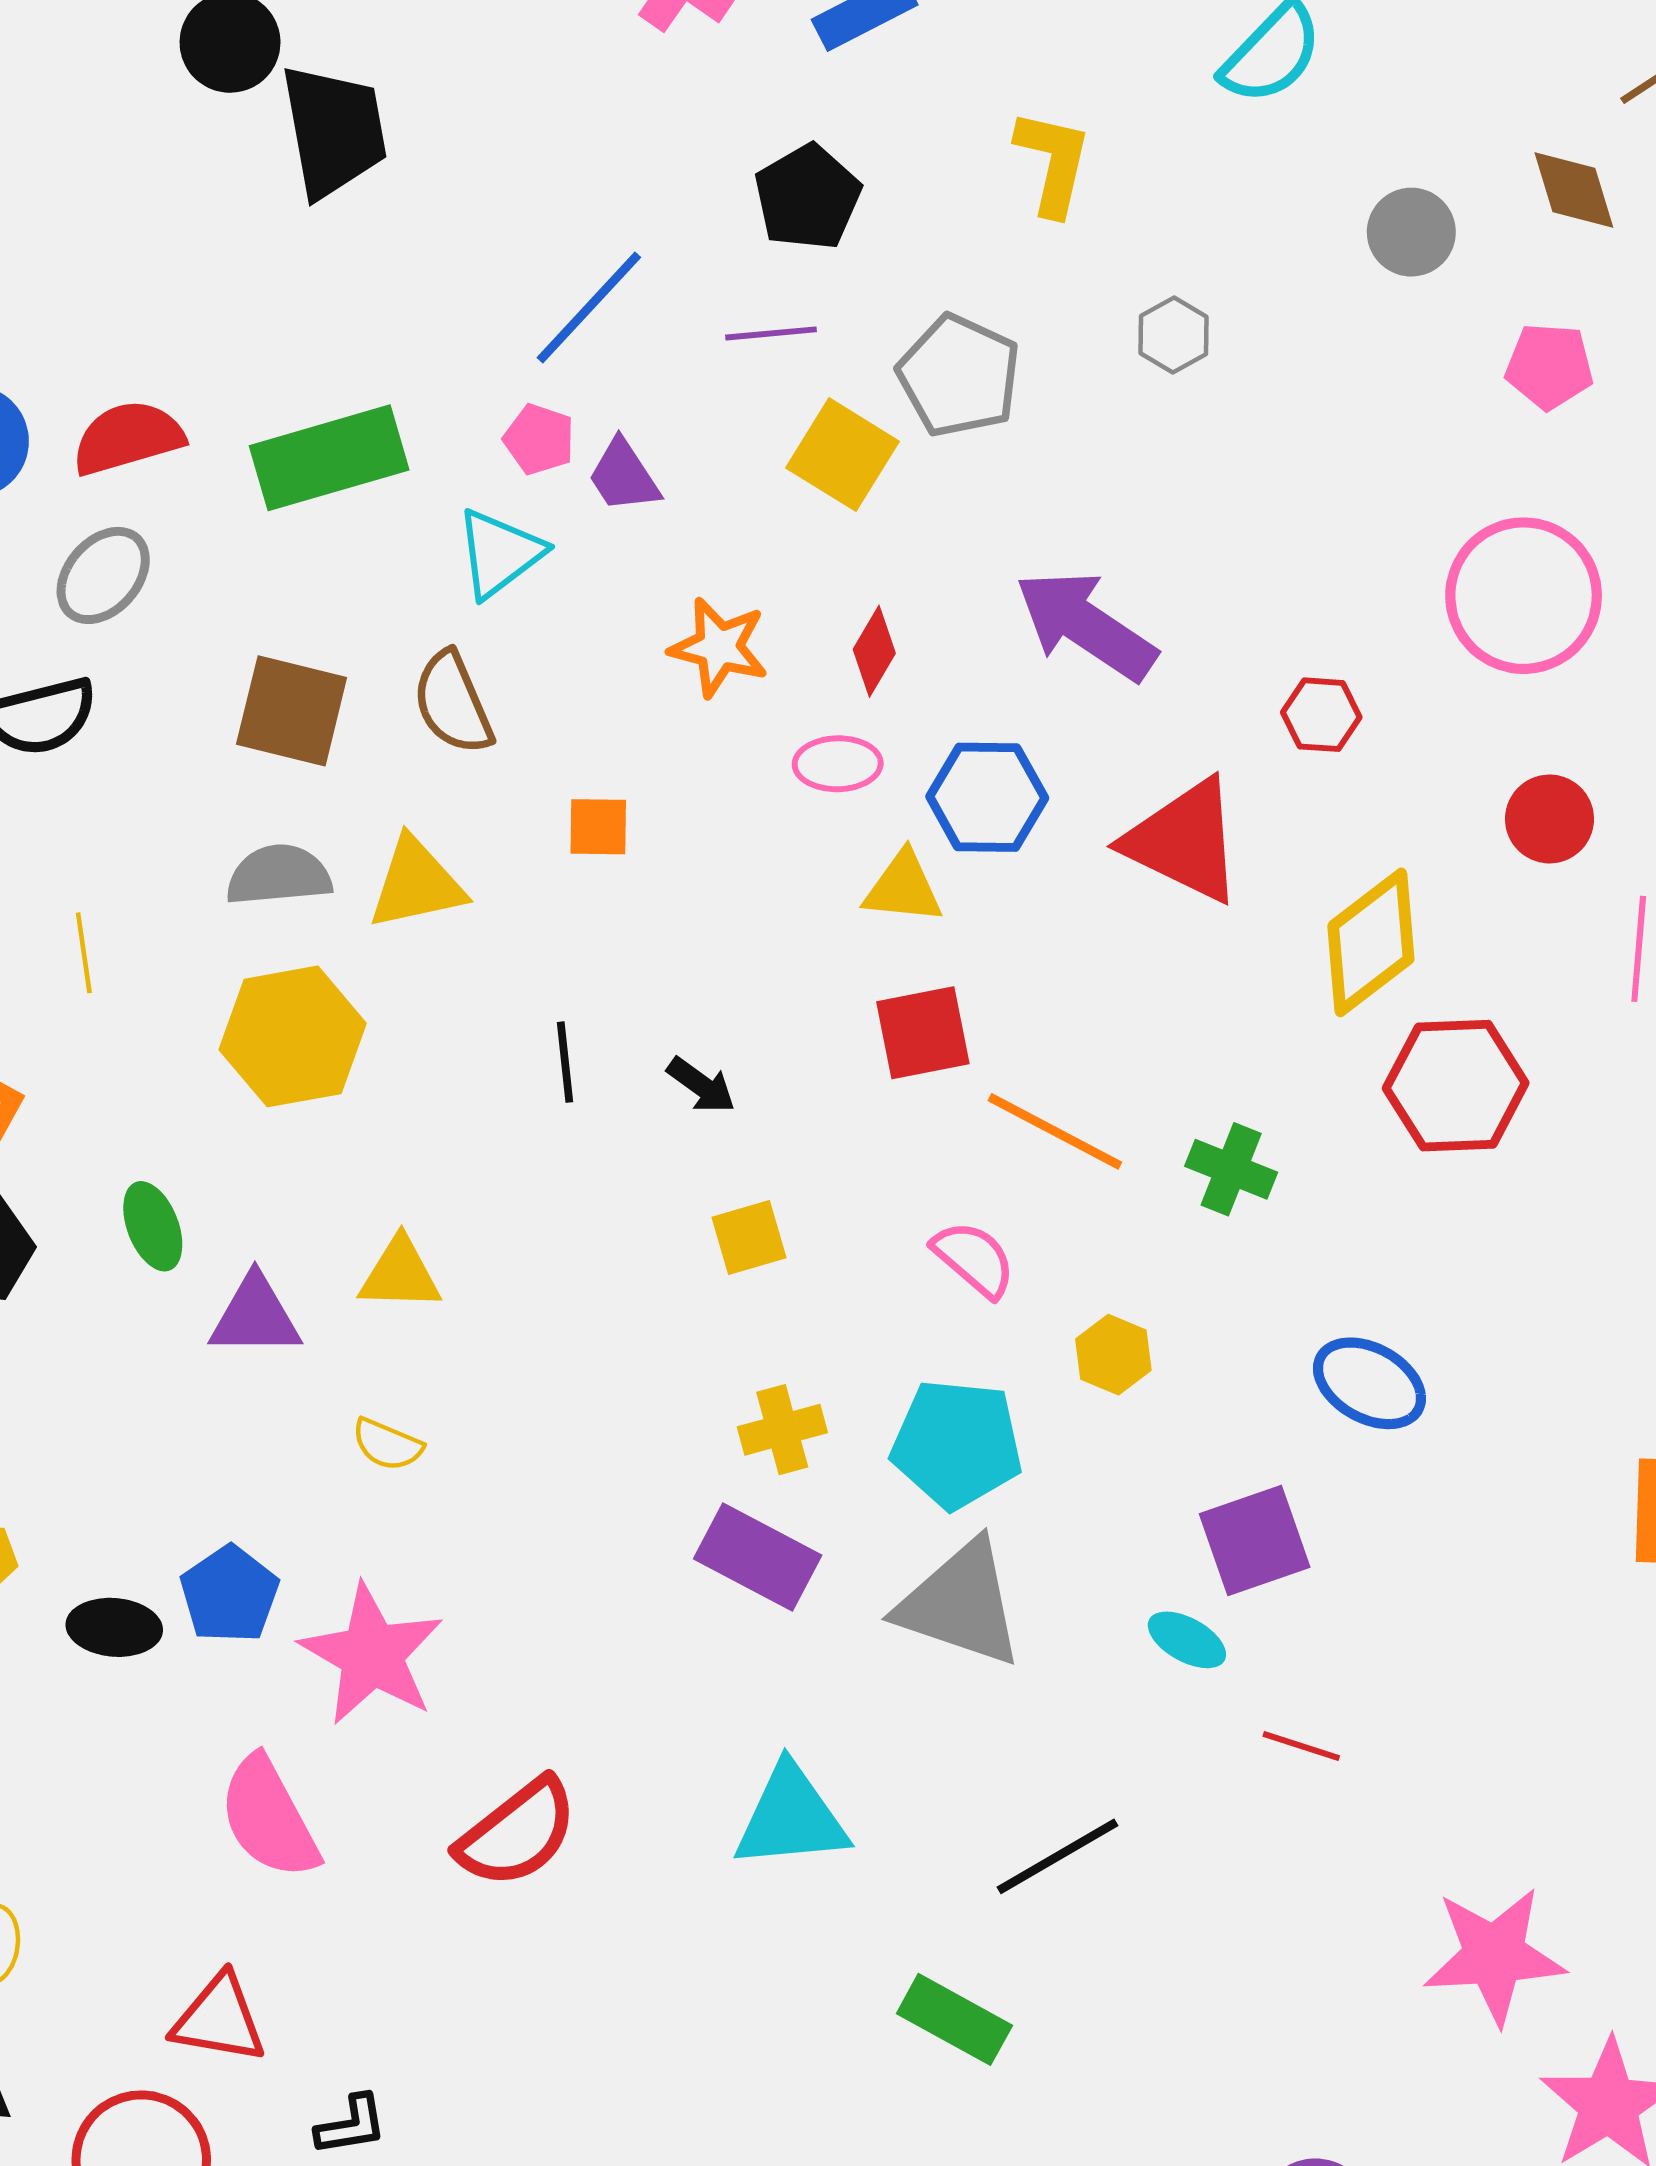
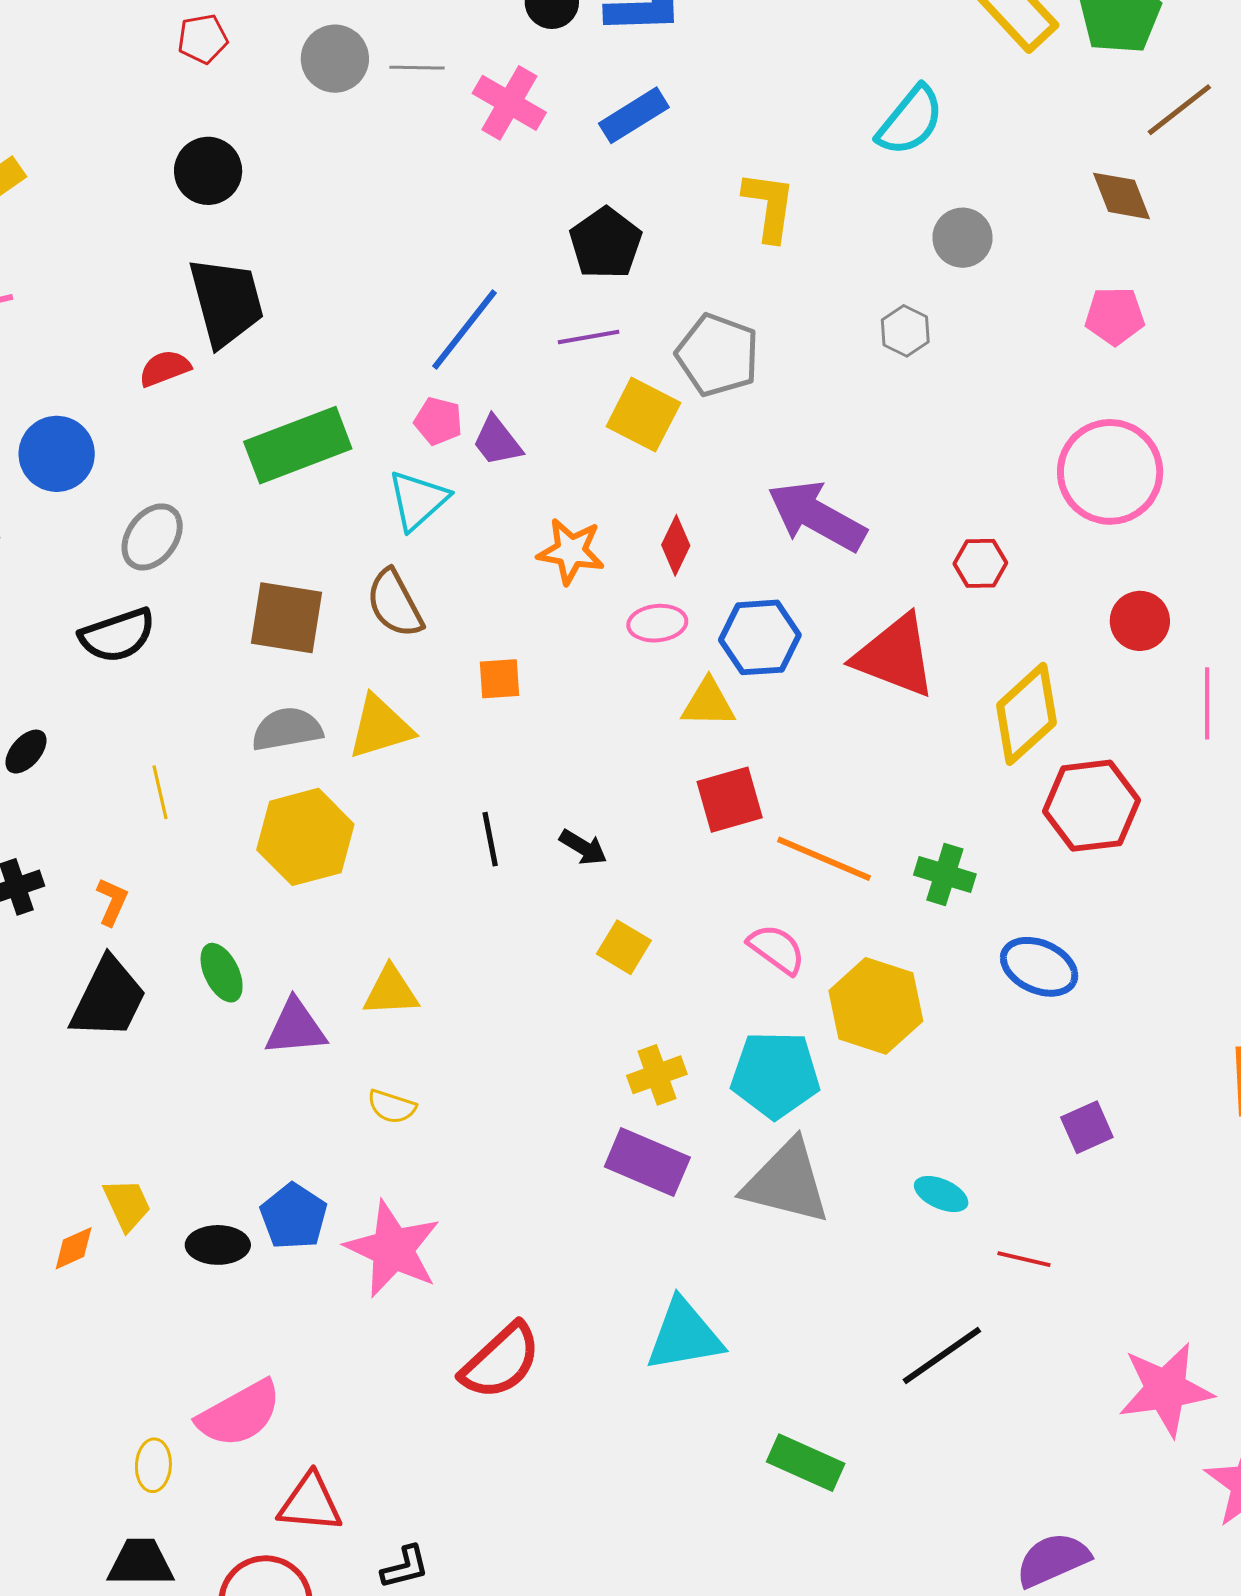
black trapezoid: (334, 131) -> (226, 302), moved
gray circle: (1411, 232) -> (962, 238), moved
gray hexagon: (1173, 335) -> (905, 331), moved
red semicircle: (128, 438) -> (165, 368), moved, size x0.7
yellow square: (749, 1238) -> (624, 947), turned -38
yellow hexagon: (1113, 1355) -> (876, 1006), size x1.8
blue ellipse: (1369, 1383) -> (1039, 967), moved
purple square: (1255, 1541) -> (1087, 1127), moved, size x0.7
pink semicircle: (269, 1818) -> (239, 1414), moved, turned -86
black line: (1057, 1856) -> (942, 1356), moved

